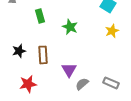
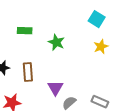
green rectangle: (40, 16) -> (25, 31), turned -72

